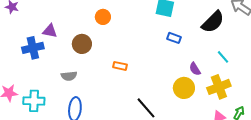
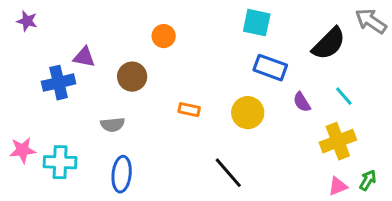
blue rectangle: (174, 38) -> (270, 68), size x1.5
purple semicircle: (195, 69) -> (302, 102), moved
yellow circle: (184, 88) -> (248, 113), moved

